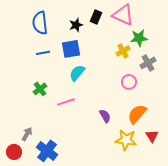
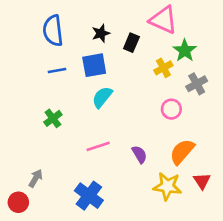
black rectangle: (96, 17) -> (131, 43), moved
green star: (139, 38) -> (185, 51), turned -30
pink line: (66, 102) -> (98, 146), moved
blue cross: (47, 151) -> (89, 196), moved

